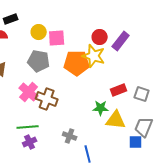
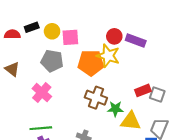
black rectangle: (11, 19) -> (32, 27), moved
purple rectangle: (121, 41) -> (136, 40), turned 72
red rectangle: (119, 90) -> (143, 90), moved
brown cross: (47, 99) -> (96, 98), moved

